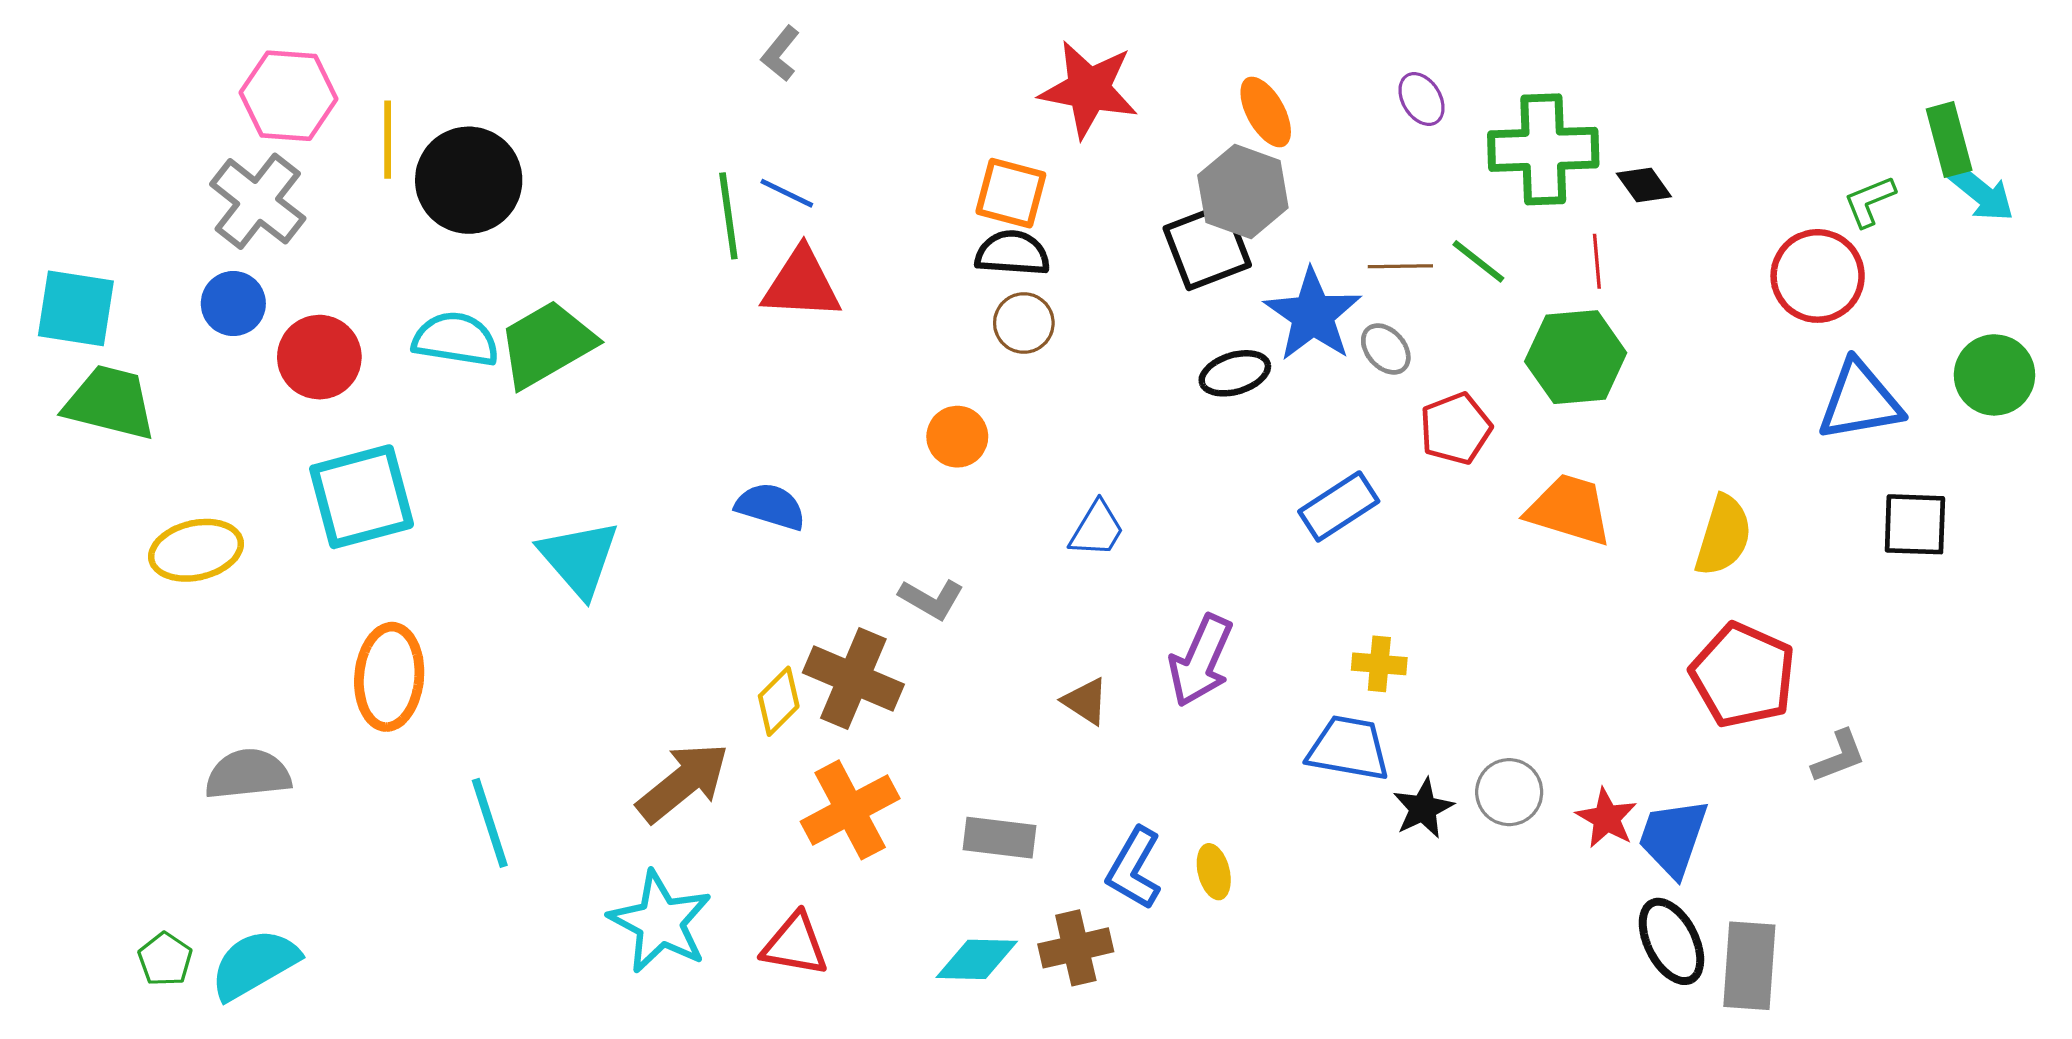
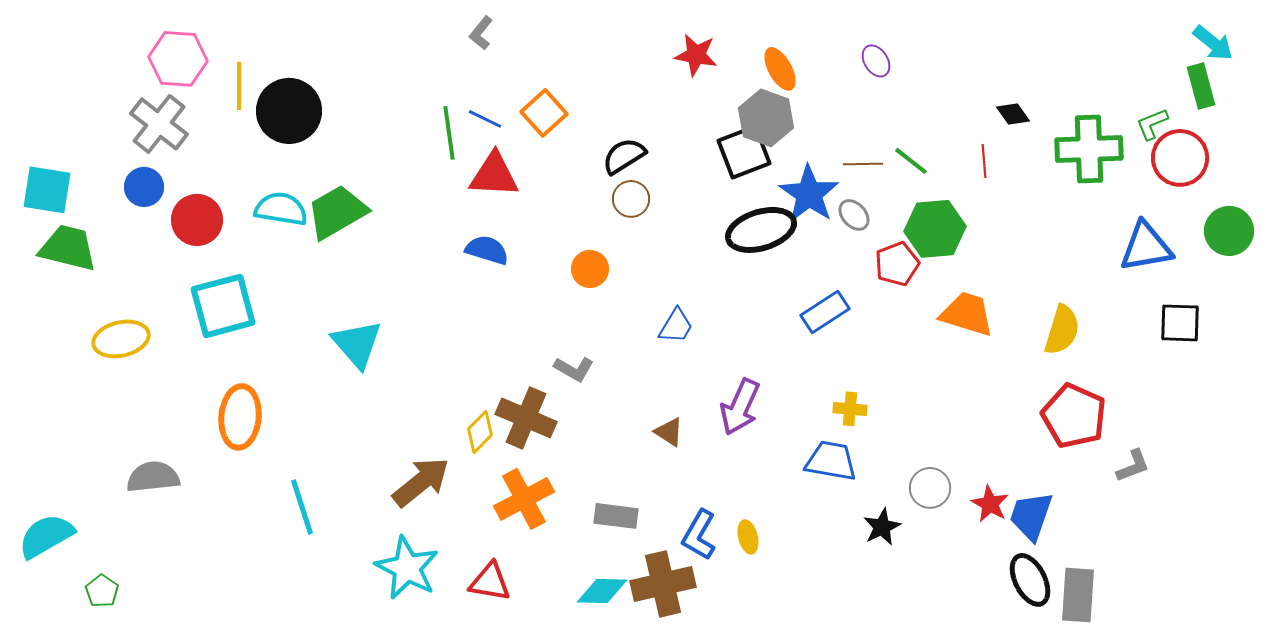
red star: (1089, 89) -> (696, 55), moved, size x0.7
green cross: (1543, 149) -> (1089, 149), moved
orange square: (1011, 193) -> (544, 113), moved, turned 33
cyan arrow: (1982, 193) -> (1213, 43), moved
black semicircle: (1012, 253) -> (624, 156), turned -36
red circle: (1818, 276) -> (1180, 158), moved
green hexagon: (1576, 357) -> (935, 229), moved
black ellipse: (1235, 373) -> (761, 230), size x1.6
blue semicircle: (771, 506) -> (487, 250), moved
black star: (1423, 808) -> (882, 527), moved
brown cross: (1076, 948) -> (663, 584), size x1.4
cyan semicircle: (254, 964) -> (46, 536), moved

